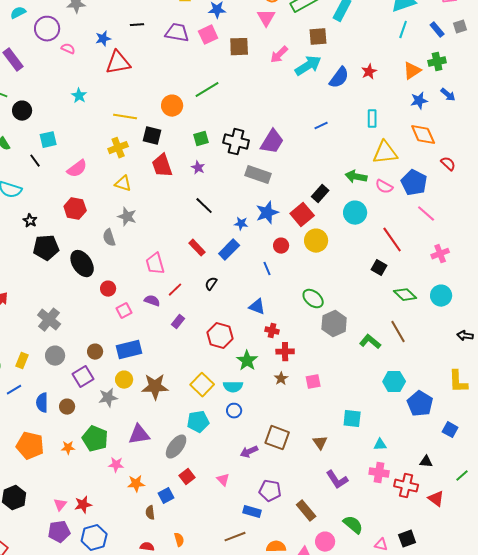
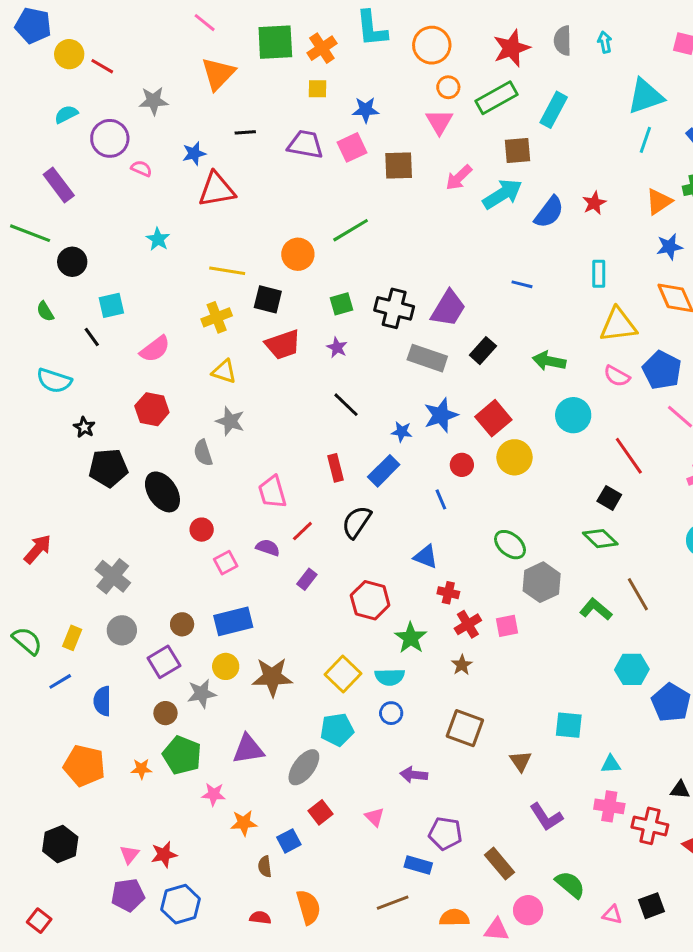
blue line: (321, 126) -> (522, 284), turned 40
red trapezoid: (162, 166) -> (283, 345), turned -90
green arrow: (356, 177) -> (549, 361), moved
black rectangle: (320, 194) -> (483, 351), moved
red rectangle: (197, 248) -> (335, 468), turned 30
black semicircle: (211, 284) -> (357, 522), size x1.6
green diamond: (405, 295) -> (600, 539), moved
red cross: (285, 352) -> (468, 624), turned -30
pink square: (313, 382) -> (507, 626), moved
brown circle: (67, 407) -> (165, 713), moved
brown square: (277, 438) -> (465, 728), moved
purple arrow: (249, 452) -> (414, 775), turned 30
orange semicircle: (179, 540) -> (308, 907), size x1.6

